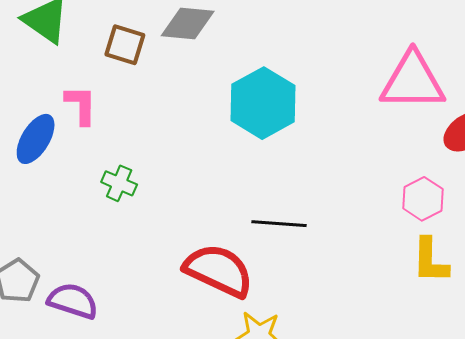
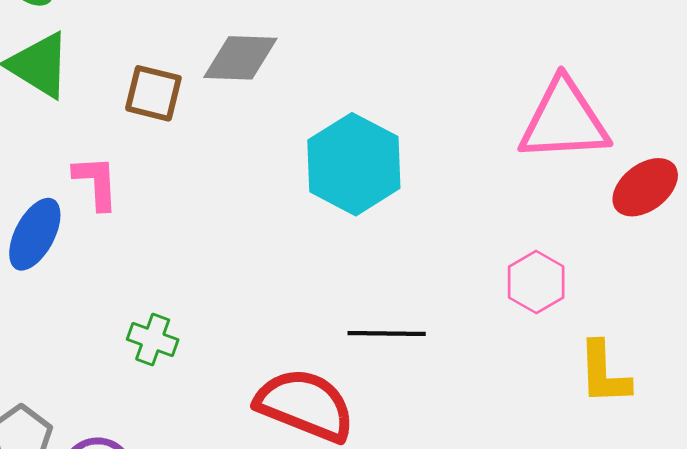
green cross: (119, 183) -> (153, 340), moved
pink hexagon: (423, 199) -> (536, 282), moved

